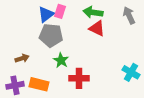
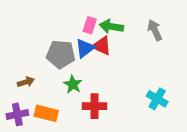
pink rectangle: (60, 11) -> (90, 25), moved
blue triangle: (46, 14) -> (85, 48), moved
red triangle: (97, 28) -> (102, 46), moved

